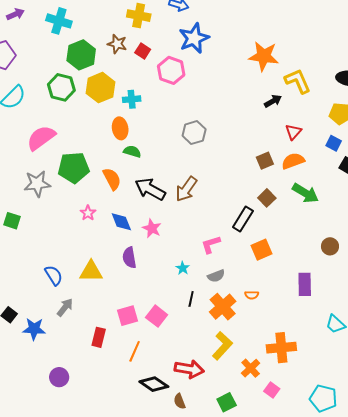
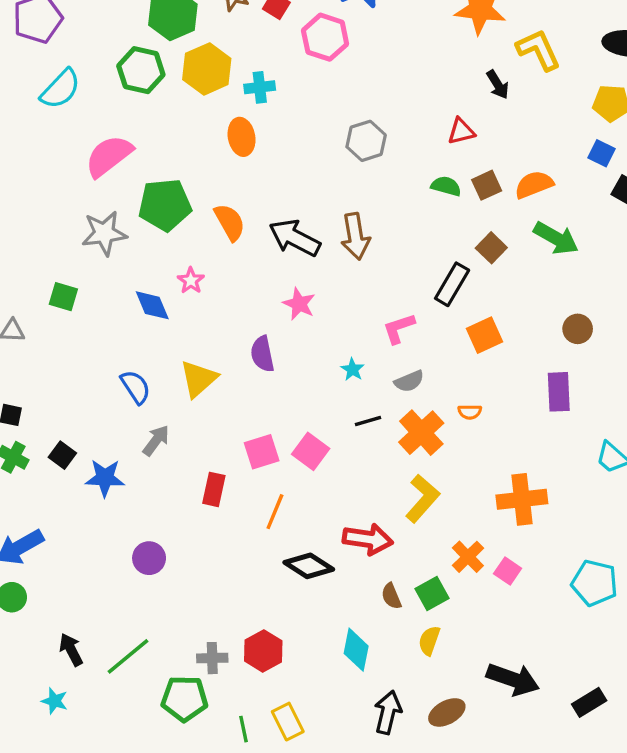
black arrow: (273, 101) -> (498, 85), turned 90
red triangle: (293, 132) -> (461, 131), moved, turned 36
green semicircle: (132, 151) -> (446, 186), moved
brown arrow: (186, 189) -> (355, 236), turned -44
blue diamond: (121, 222) -> (152, 305), moved
brown circle: (330, 246) -> (578, 329), moved
yellow triangle: (91, 271) -> (198, 379), turned -40
black line: (191, 299) -> (368, 421), turned 63
orange cross: (251, 368) -> (468, 557), moved
brown semicircle: (180, 401) -> (391, 596), moved

